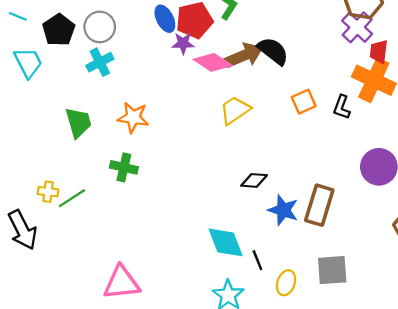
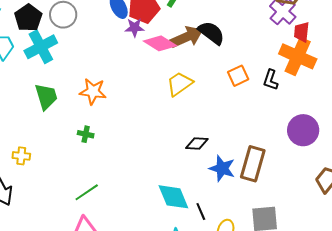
cyan cross: (100, 62) -> (41, 47), moved, size x1.4
green cross: (124, 167) -> (86, 134), size x0.7
green line: (72, 198) -> (87, 192), moved

